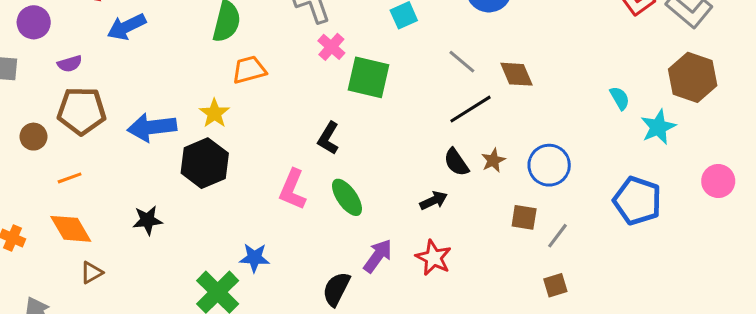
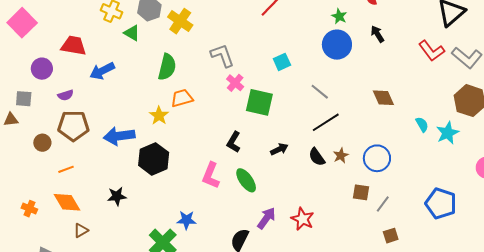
brown diamond: (517, 74) -> (383, 98), moved
cyan semicircle: (620, 98) -> (422, 124), moved
yellow star: (214, 113) -> (159, 116), moved
black arrow: (434, 201) -> (279, 149), moved
blue pentagon: (637, 201) -> (441, 203), moved
brown square: (555, 285) -> (391, 236), moved

